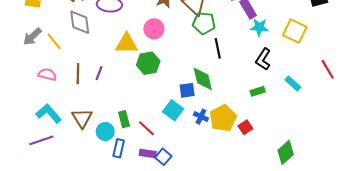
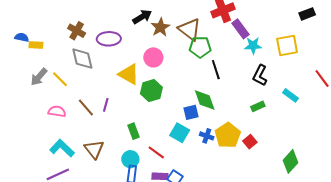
yellow square: (295, 31) -> (287, 46), turned -30
yellow triangle: (127, 44) -> (129, 74), turned 35
brown line: (78, 74) -> (86, 108), turned -36
green rectangle: (124, 119) -> (134, 131), moved
cyan circle: (105, 131) -> (130, 159), moved

